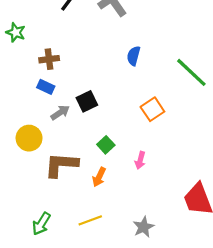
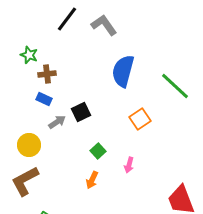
green star: (16, 32) -> (29, 55), moved
blue semicircle: (134, 56) -> (123, 71), size x1.8
brown L-shape: (61, 165) -> (25, 181), moved, turned -32

